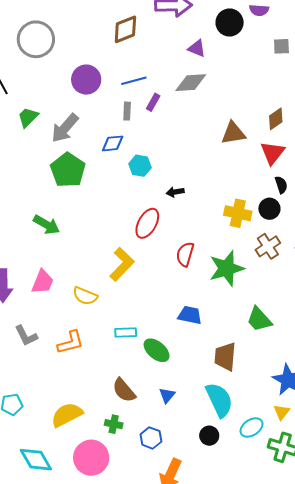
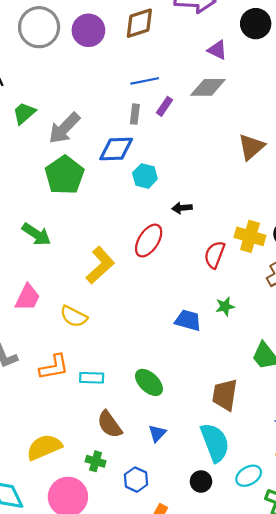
purple circle: (86, 80) -> (88, 30), moved
brown triangle: (233, 133) -> (251, 147), turned -36
blue diamond: (113, 143) -> (116, 149), size x1.4
red semicircle: (185, 254) -> (214, 255), moved
yellow L-shape: (122, 264) -> (100, 265), moved
green star: (227, 268) -> (225, 306), moved, size x0.5
blue trapezoid: (190, 315) -> (188, 320), moved
cyan rectangle: (126, 332) -> (92, 378), moved

